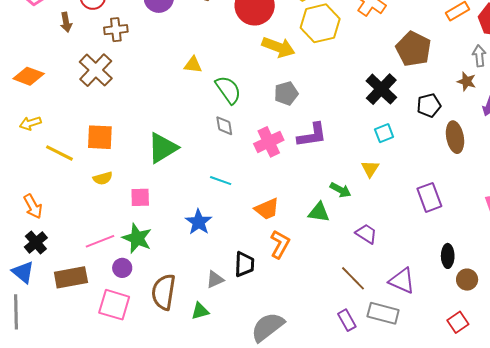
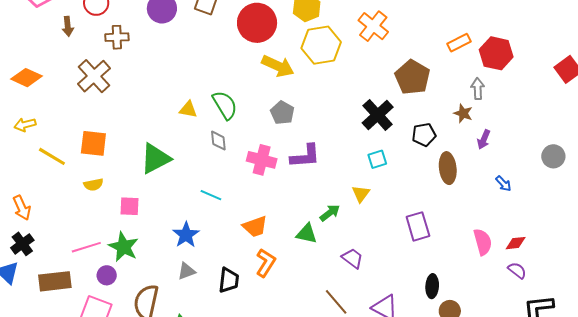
yellow triangle: (193, 65) -> (188, 109), moved
gray pentagon: (286, 93) -> (282, 113), turned -30
pink cross: (269, 142) -> (262, 160), turned 36
green arrow: (340, 190) -> (330, 213), turned -70
gray triangle: (215, 279) -> (186, 271), moved

